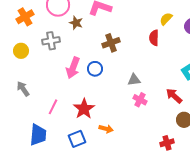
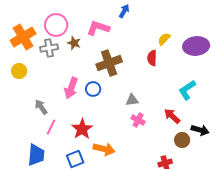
orange cross: (25, 17) -> (23, 37), size x1.4
gray cross: (51, 41) -> (49, 48), moved
brown cross: (111, 43) -> (109, 63), size x1.4
gray arrow: (23, 89) -> (41, 107), moved
orange arrow: (106, 129) -> (104, 149), size x1.5

